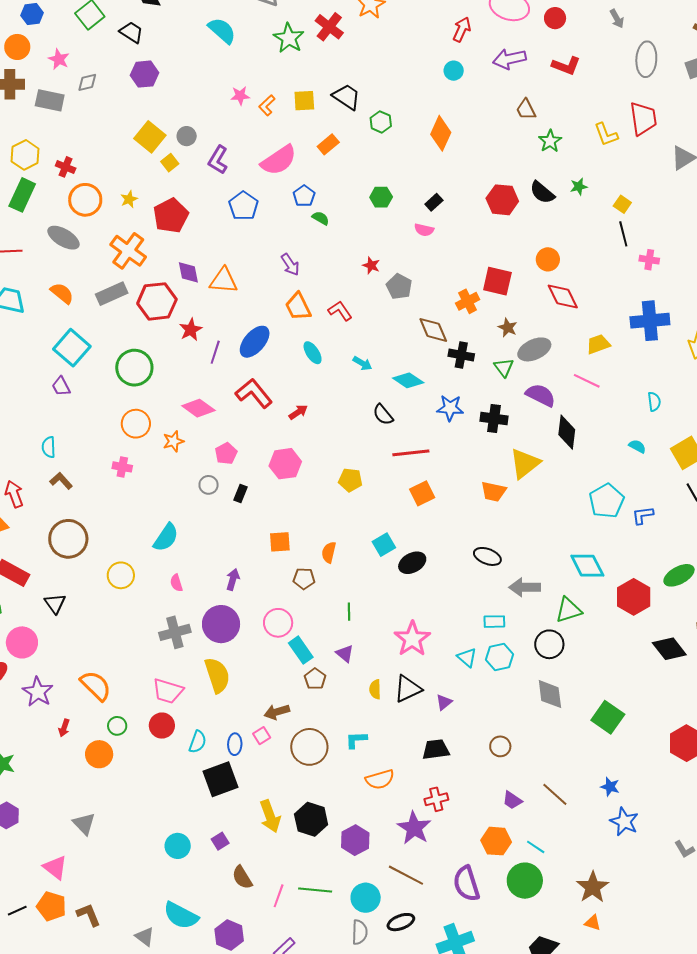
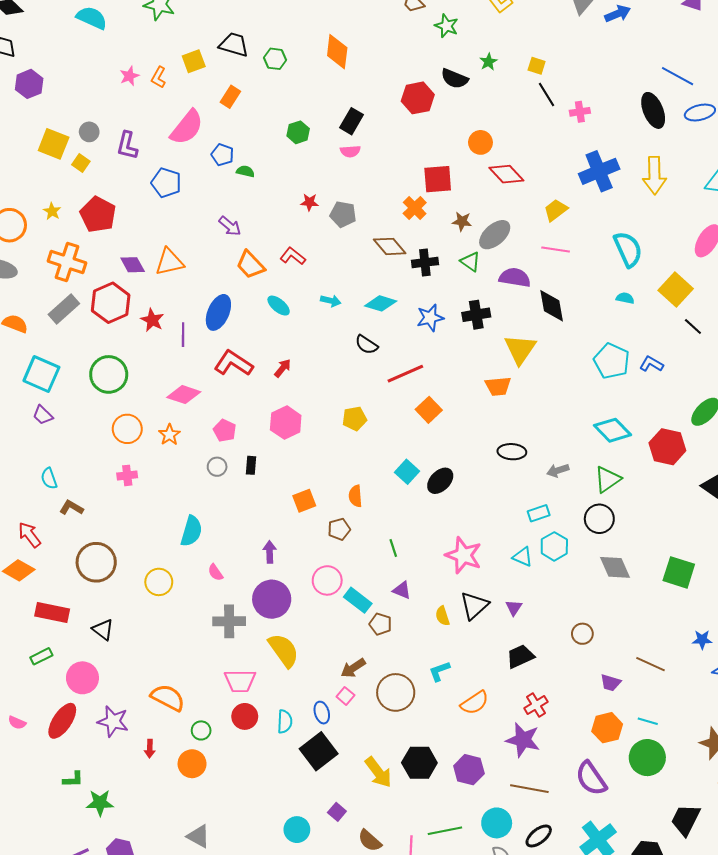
black rectangle: (434, 202) -> (352, 121), size x1.4
cyan semicircle: (654, 402) -> (628, 249), size x1.8
blue L-shape: (643, 515) -> (651, 364), turned 55
gray arrow: (525, 587) -> (558, 470), size x0.7
gray cross: (175, 632) -> (229, 621), turned 32

